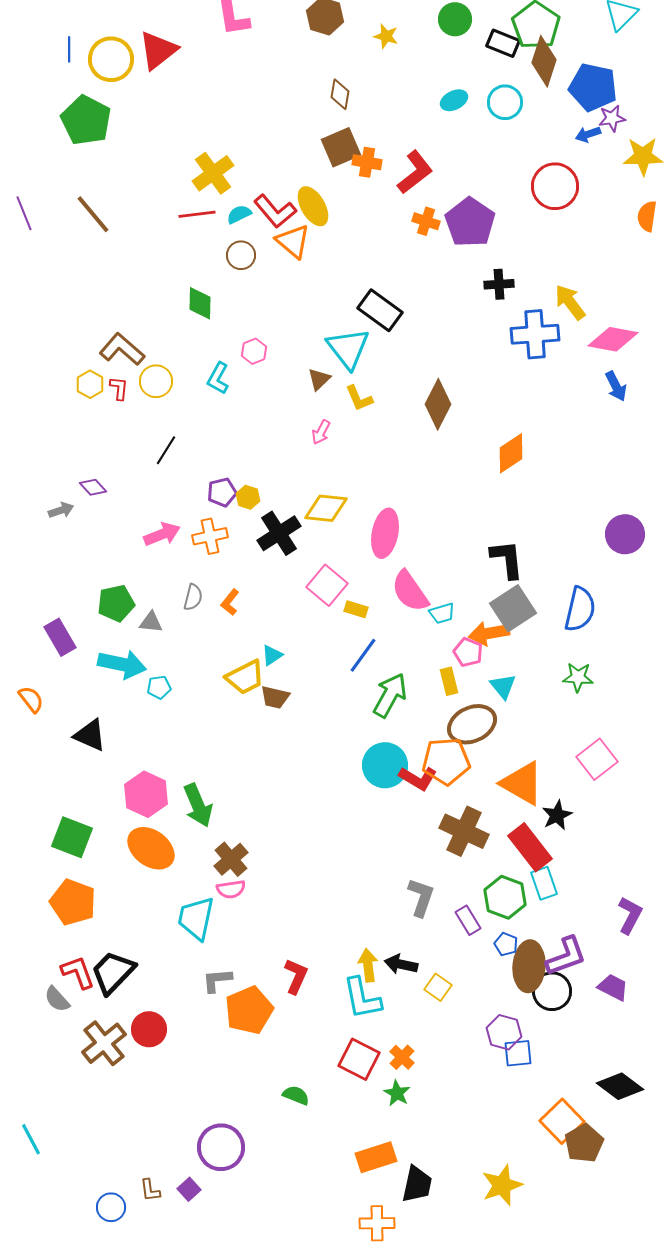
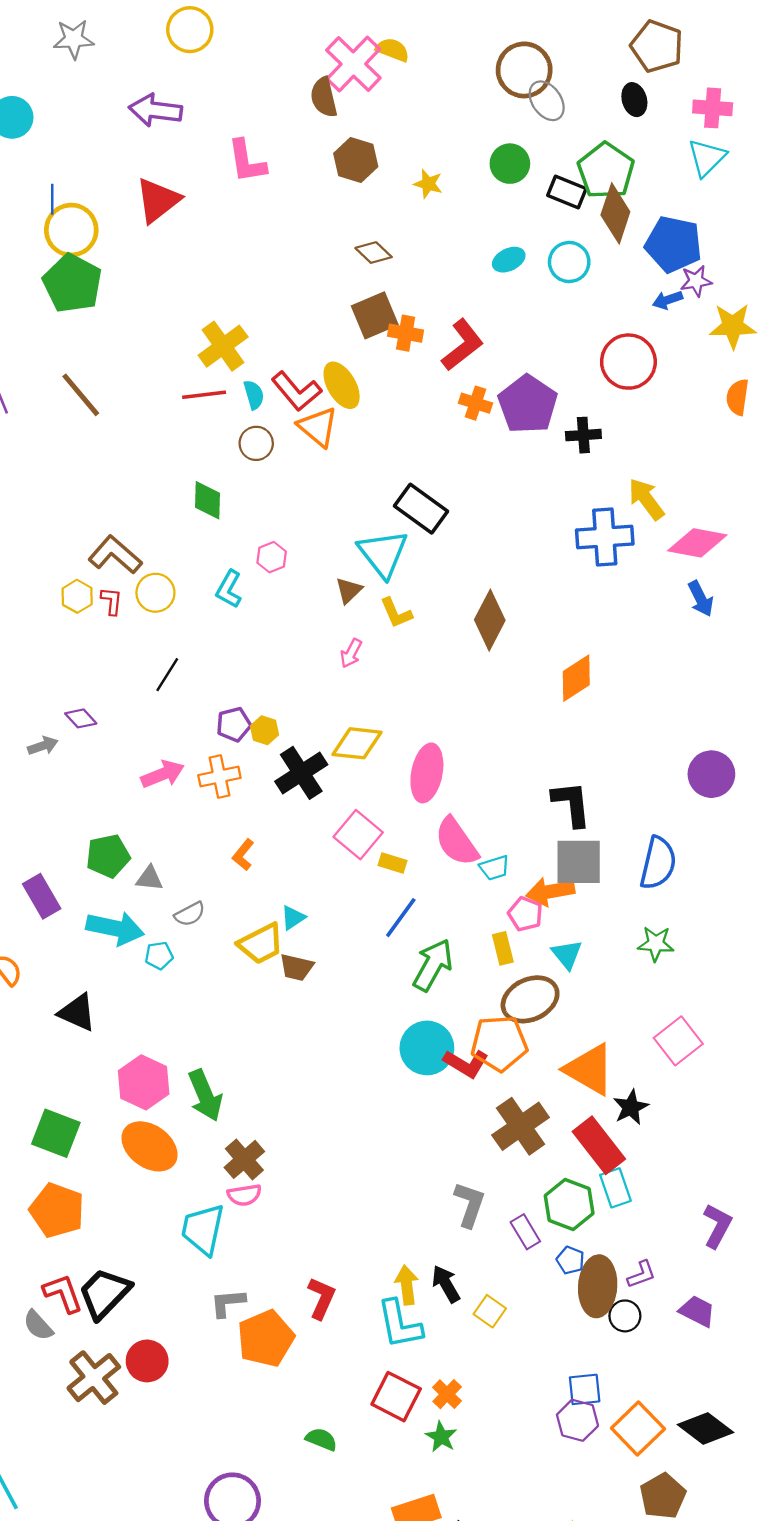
yellow circle: (111, 59) -> (71, 230), moved
brown diamond: (340, 94) -> (374, 253), turned -56
cyan semicircle: (239, 214) -> (254, 395), turned 100
black cross: (499, 284) -> (583, 435), moved
gray semicircle: (193, 597) -> (190, 914), moved, turned 48
gray square: (513, 608) -> (579, 862), turned 33
brown cross: (464, 831) -> (521, 1126), turned 30
purple L-shape: (566, 956) -> (641, 1274), size x0.6
black arrow: (401, 964) -> (446, 1284), turned 48
black circle: (552, 991) -> (625, 1316), size x0.7
purple hexagon: (504, 1032) -> (577, 1420), moved
orange square: (562, 1121) -> (638, 1429), moved

